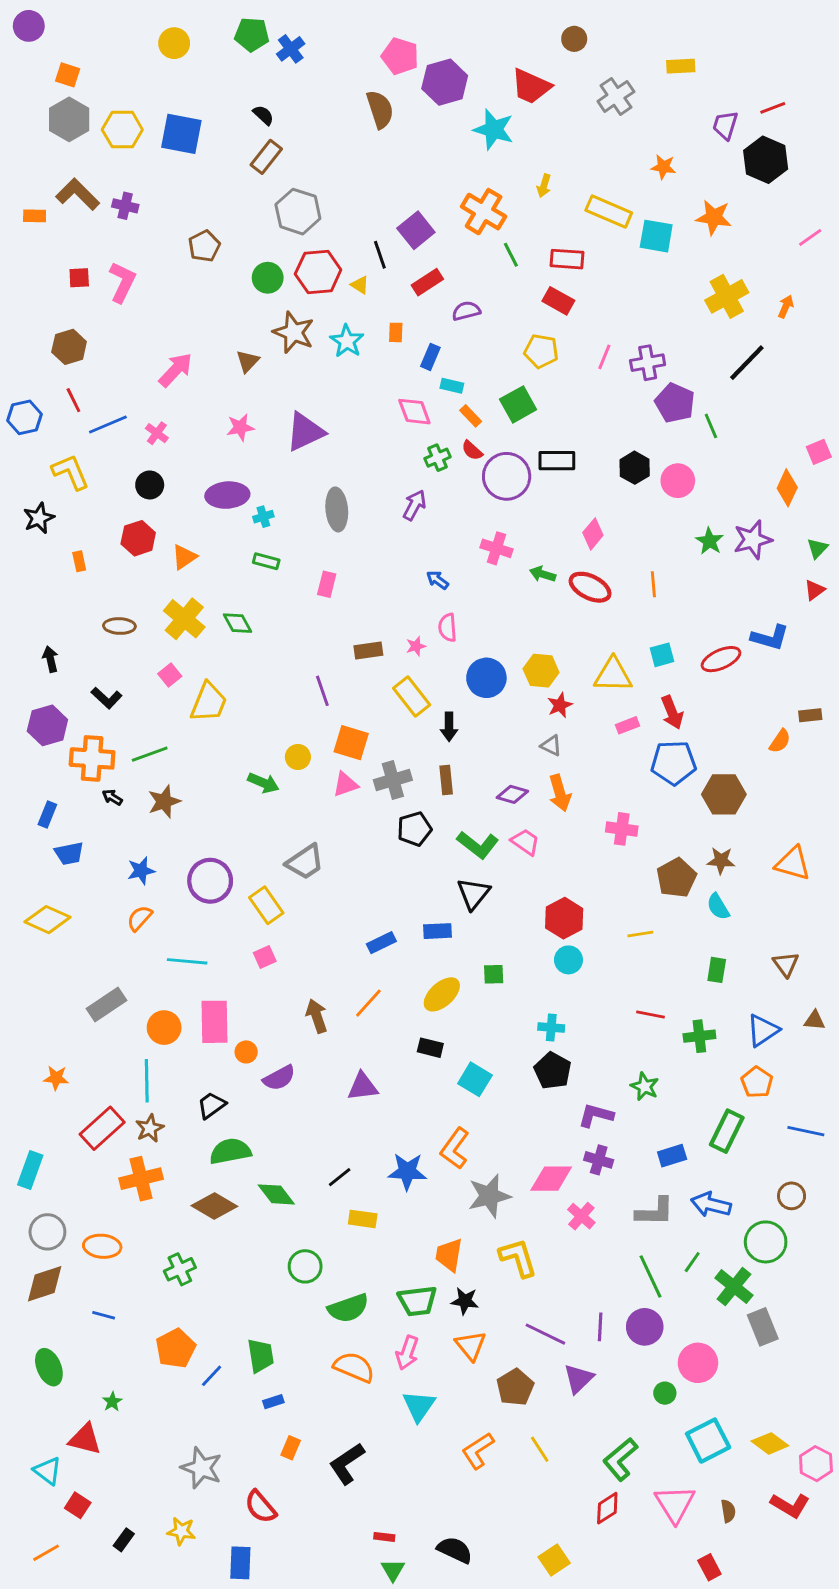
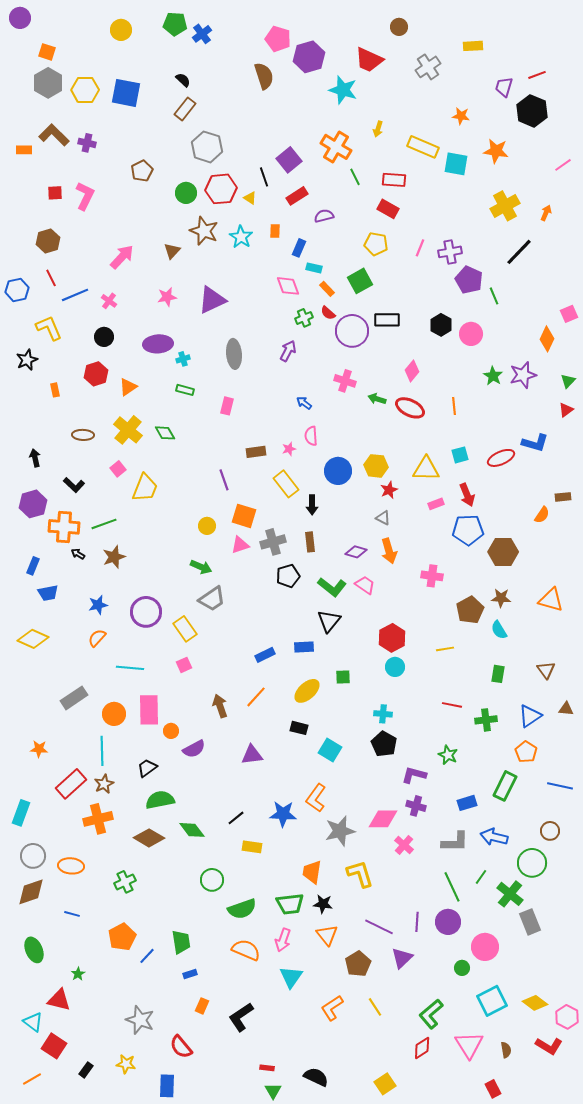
green arrow: (263, 783) -> (201, 567), moved
red square: (78, 1505) -> (54, 1046), size x1.4

